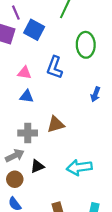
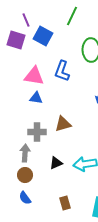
pink triangle: (24, 73) -> (34, 76), size x1.5
gray arrow: (15, 156) -> (25, 153), turned -60
black triangle: (37, 166) -> (56, 163), moved

